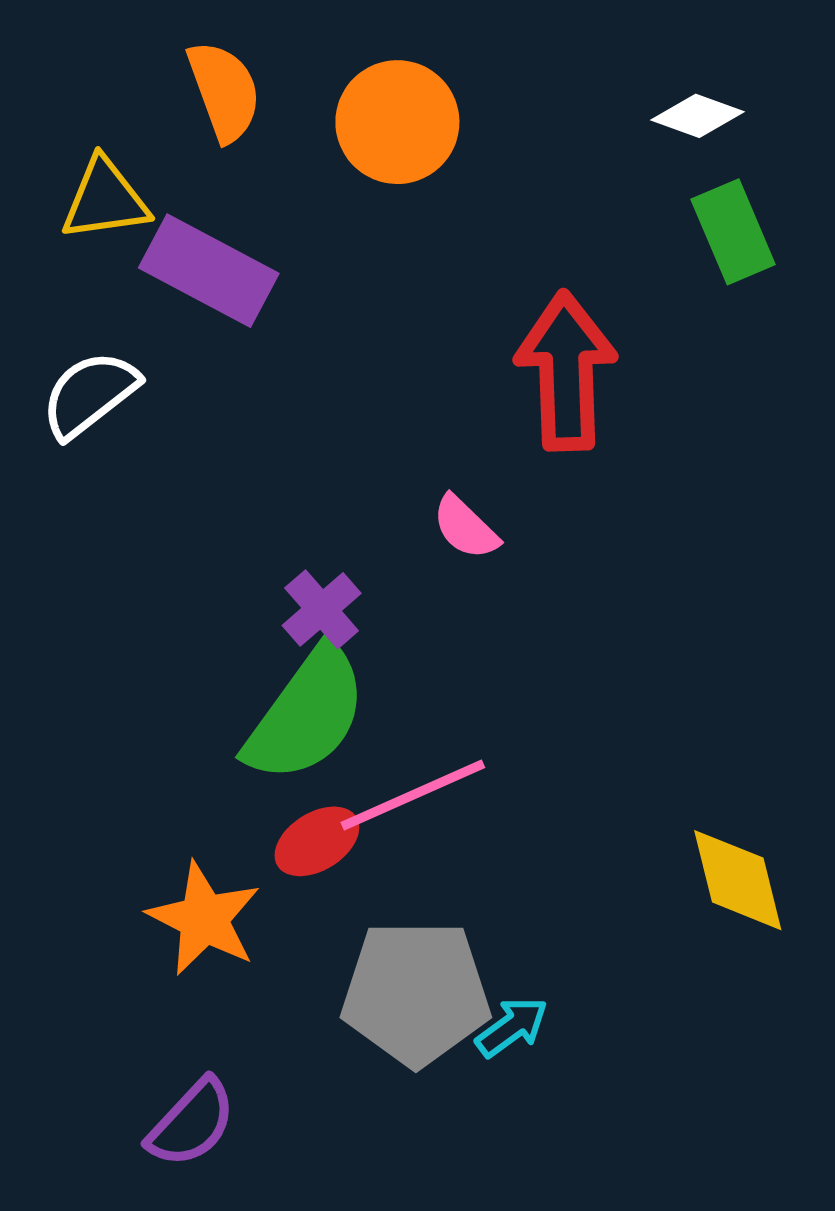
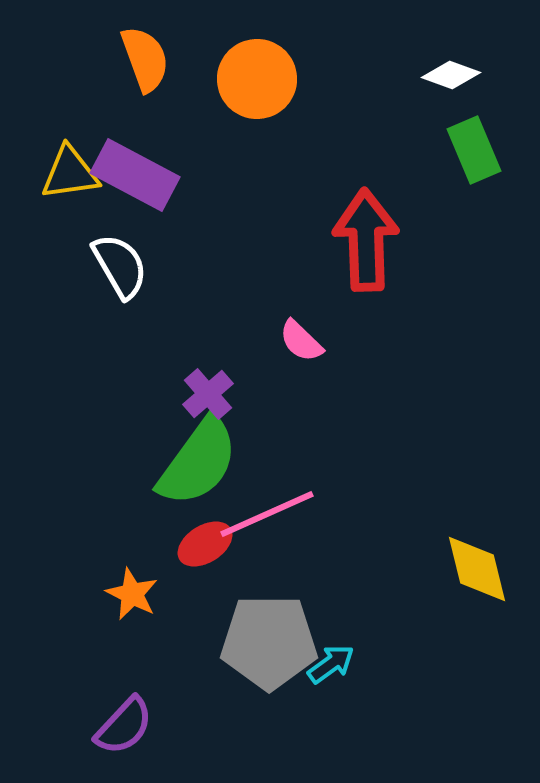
yellow triangle: (105, 199) -> (70, 173), moved
white semicircle: (90, 394) -> (120, 266), moved, turned 98
orange star: (204, 919) -> (132, 594), size x0.7

